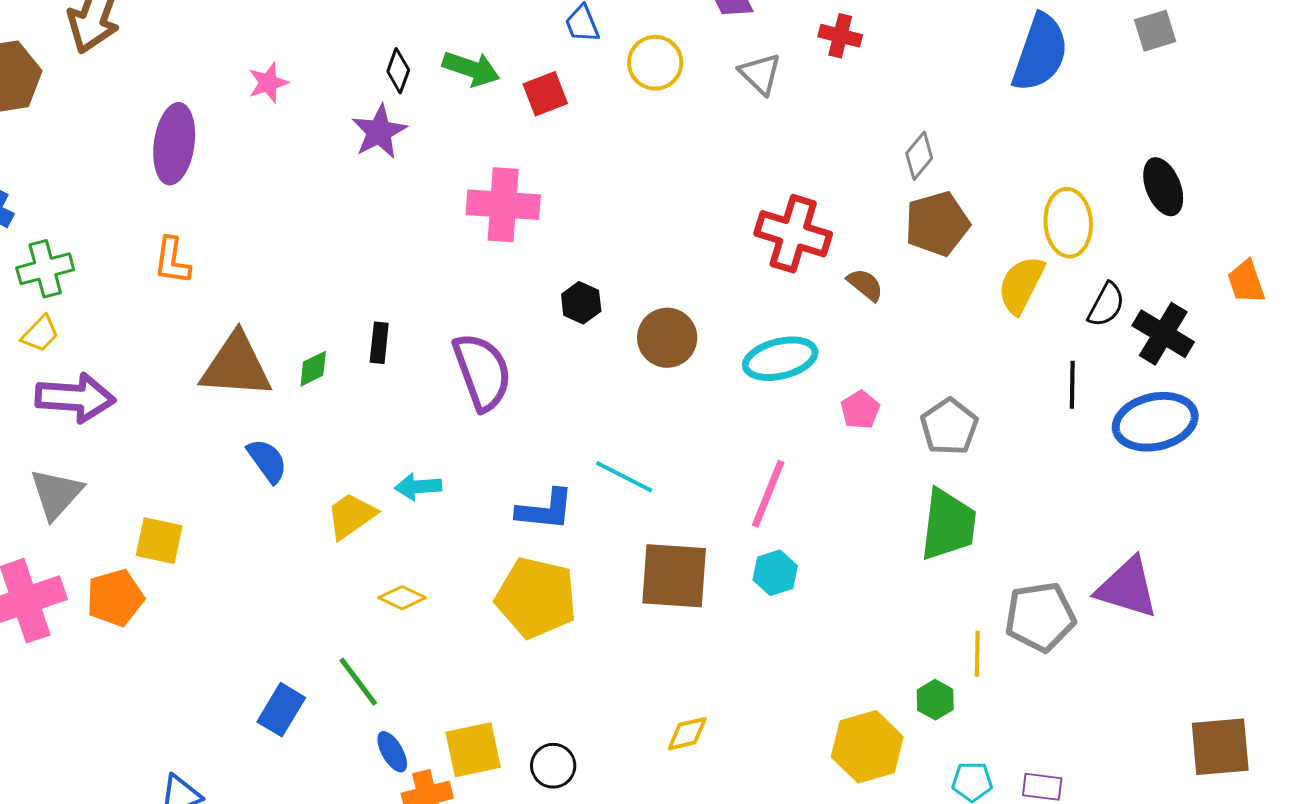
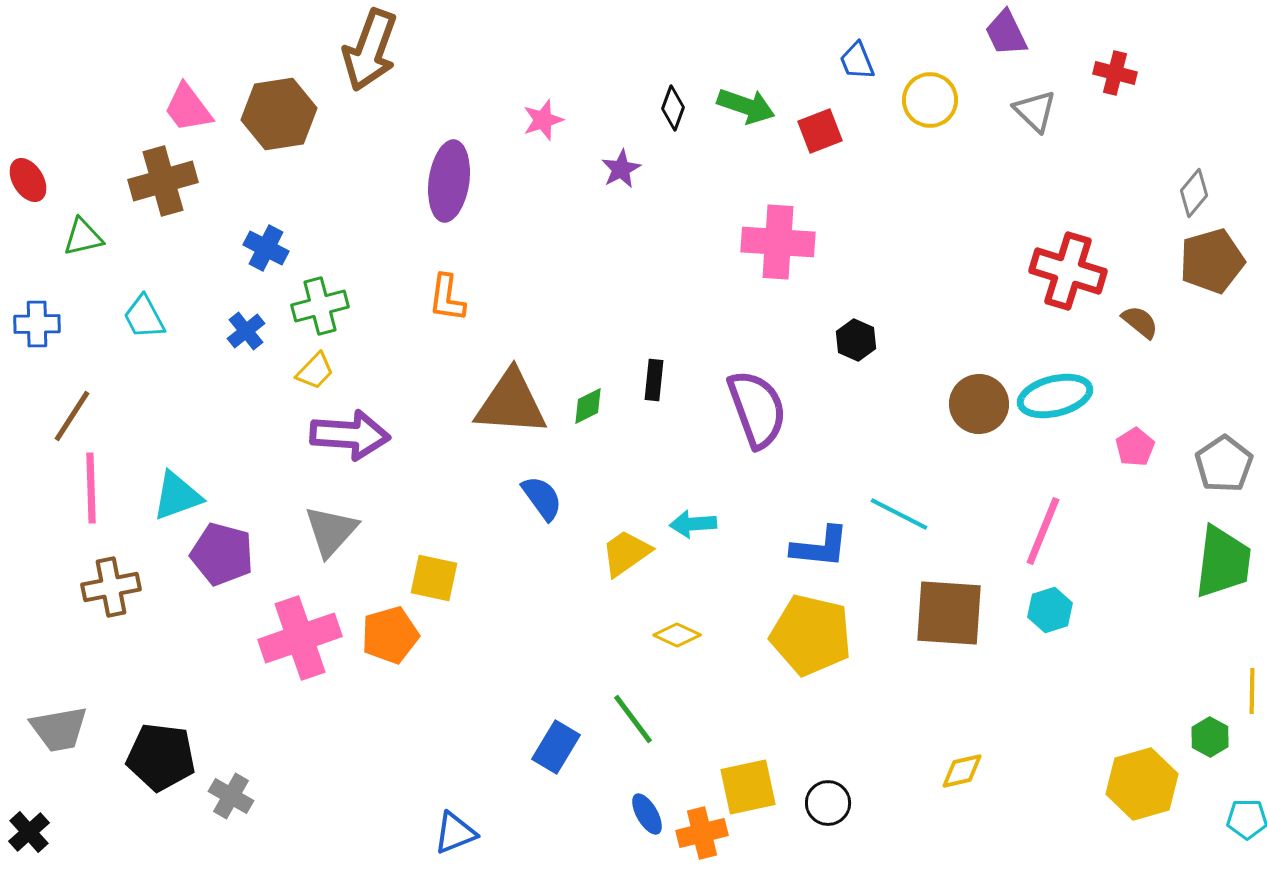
purple star: (379, 132) -> (621, 169), moved, size x0.7
brown circle: (667, 338) -> (979, 404), moved
blue ellipse: (392, 752) -> (647, 814), moved

